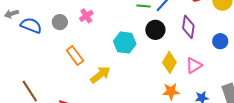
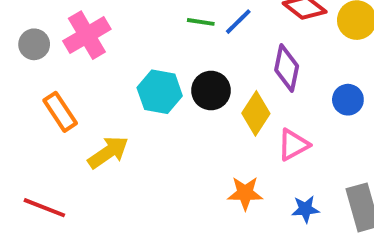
pink cross: (86, 16) -> (87, 35), size x1.6
black circle: (155, 30) -> (211, 90), moved
yellow diamond: (169, 62) -> (256, 113), moved

